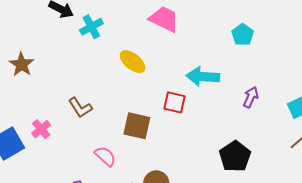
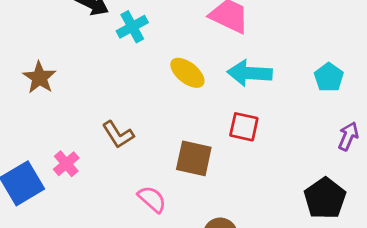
cyan pentagon: (243, 35) -> (329, 77), moved
cyan arrow: (203, 77) -> (250, 73), moved
purple arrow: (251, 97) -> (348, 136), moved

